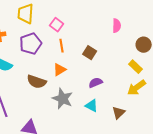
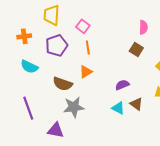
brown square: (90, 53) -> (136, 49), moved
gray star: (63, 99) -> (74, 107), moved, turned -30
brown triangle: (119, 113) -> (136, 104), moved, turned -40

